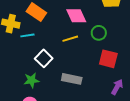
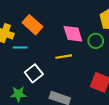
green circle: (99, 33) -> (96, 41), moved

